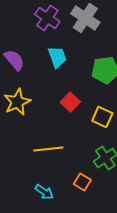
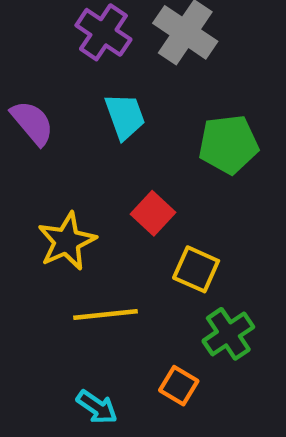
yellow star: (17, 102) -> (67, 241), moved
yellow square: (102, 117) -> (196, 269), moved

